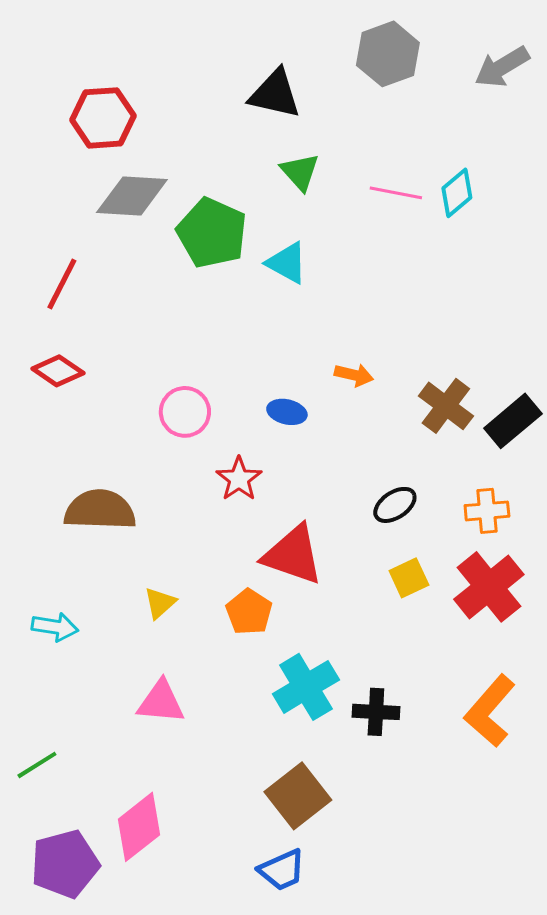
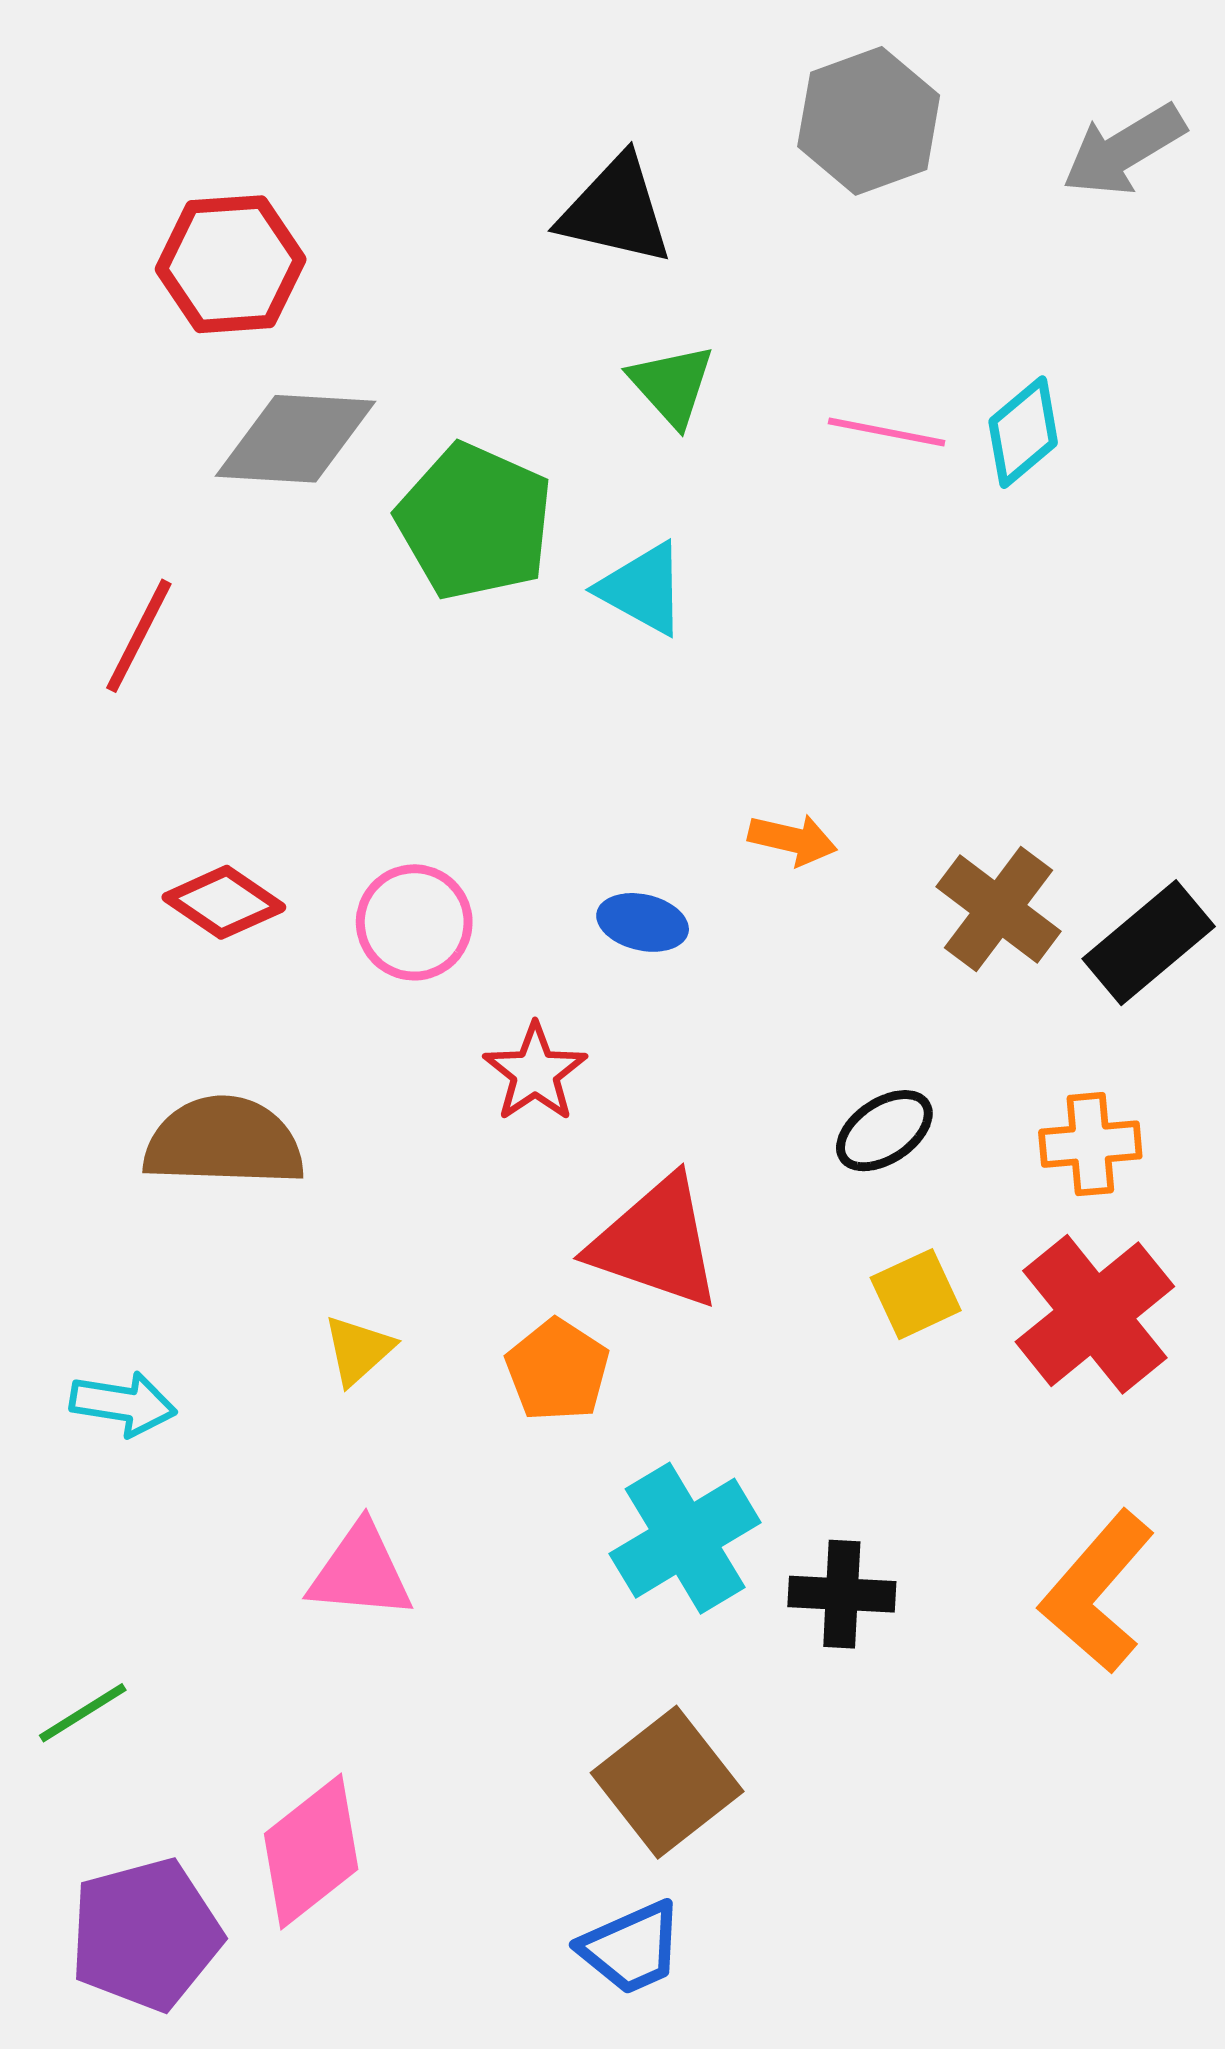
red diamond: (58, 371) -> (224, 902), moved

